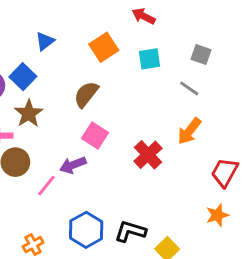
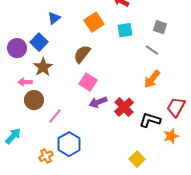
red cross: (148, 155) -> (124, 107), moved
purple arrow: (73, 165) -> (98, 102), moved
blue hexagon: (86, 230) -> (69, 144), moved
black L-shape: (130, 231) -> (150, 120), moved

